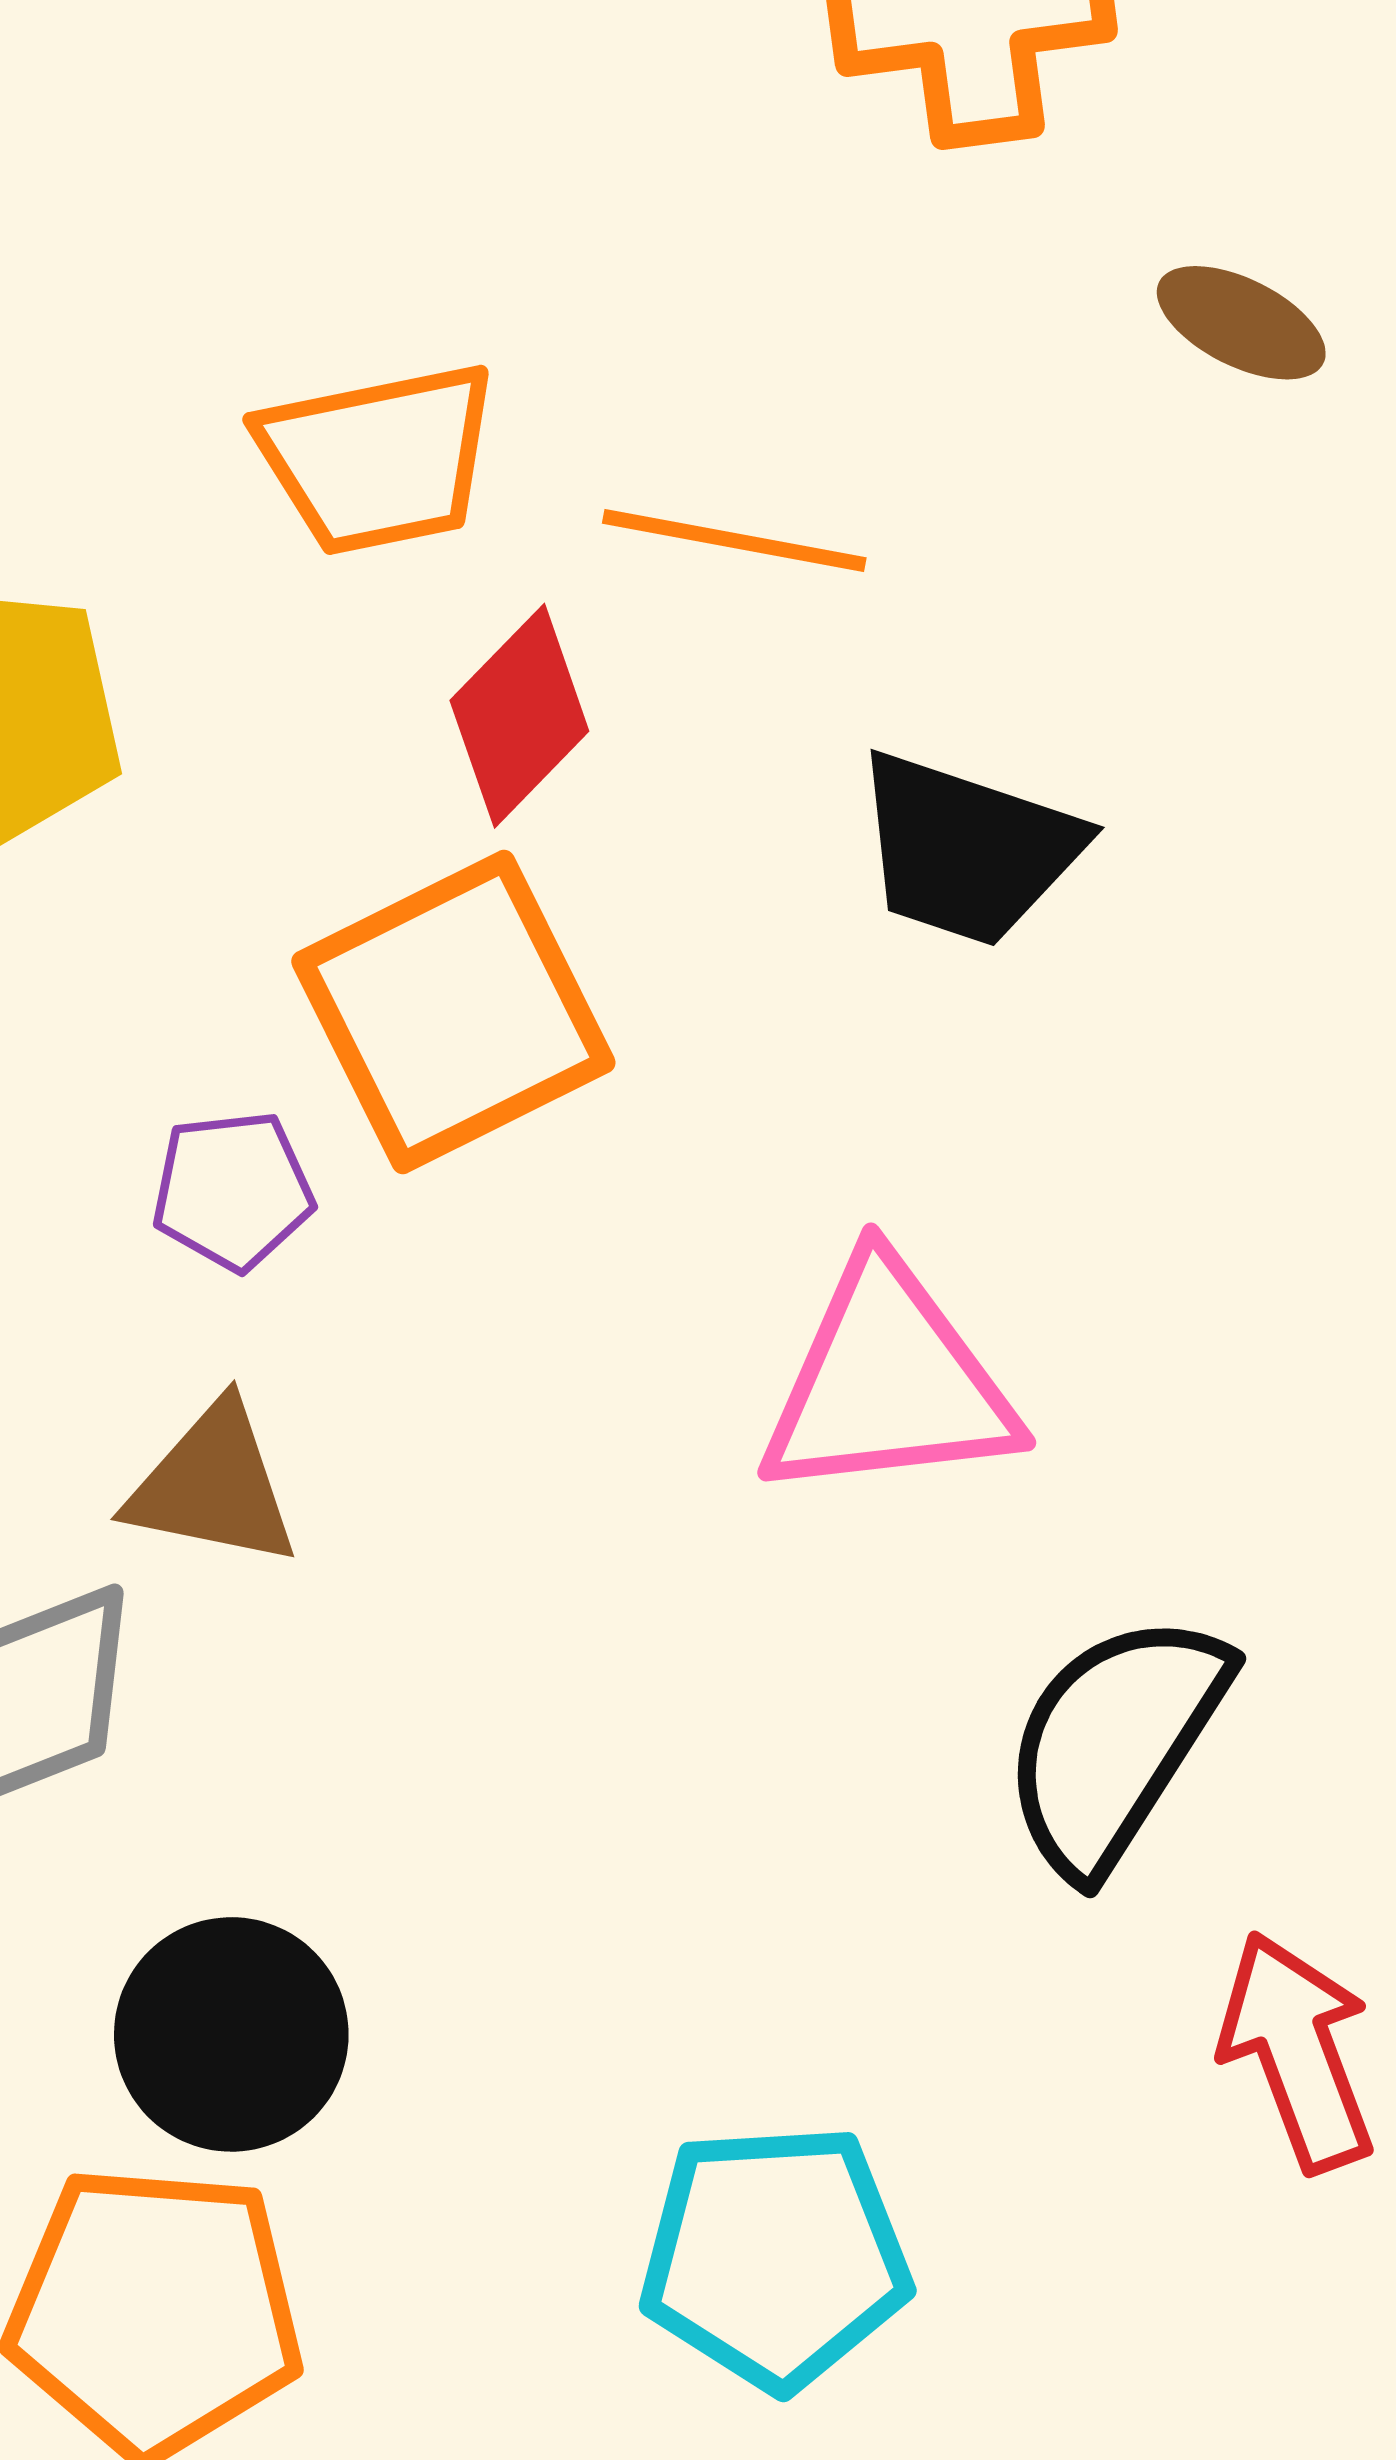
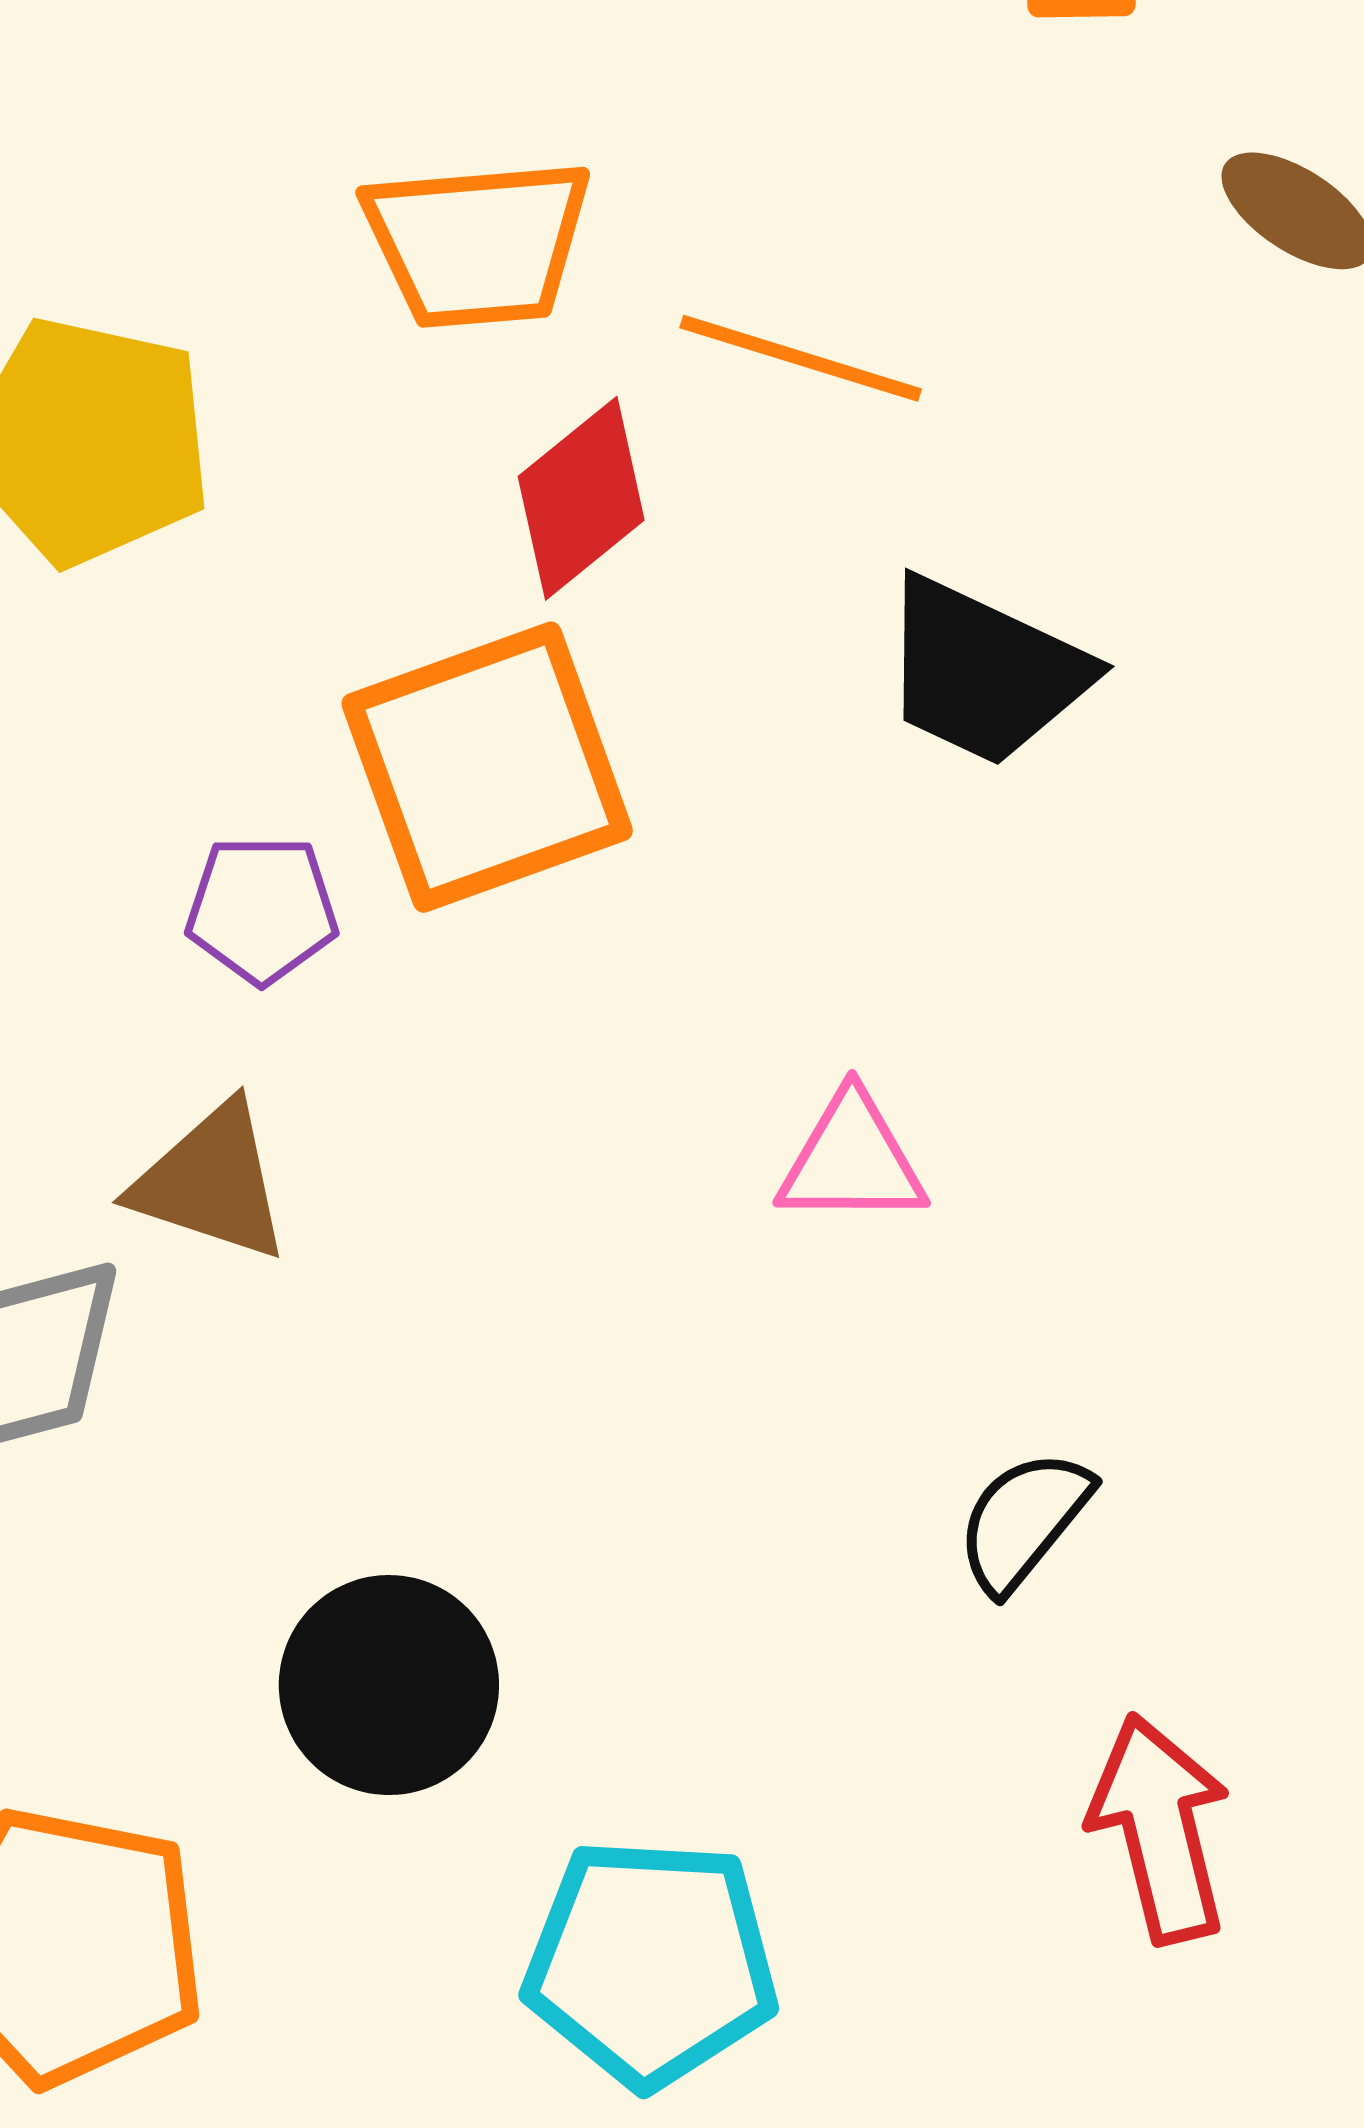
pink triangle: (888, 1382) -> (852, 1160), size x0.6
black semicircle: (1115, 1743) -> (1024, 1521), size x0.6
black circle: (231, 2034) -> (389, 1685), moved

